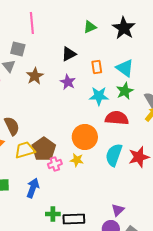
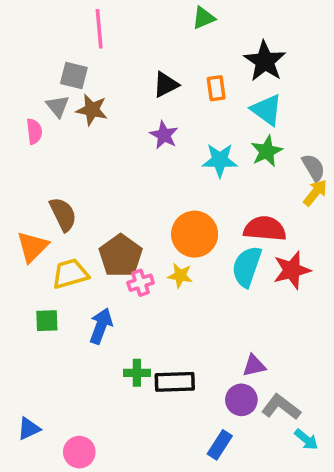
green triangle: (90, 27) -> (204, 18), moved
black star: (124, 28) -> (265, 61), moved
orange rectangle: (97, 67) -> (216, 88), moved
brown star: (35, 76) -> (92, 110), moved, turned -30
red semicircle: (117, 118) -> (265, 229), moved
yellow trapezoid: (25, 150) -> (70, 274), moved
purple triangle: (118, 210) -> (254, 366), turned 32

